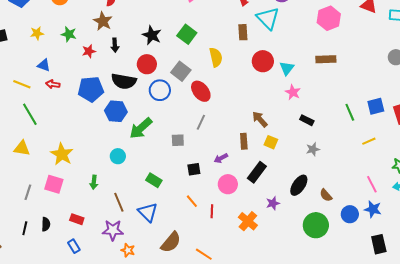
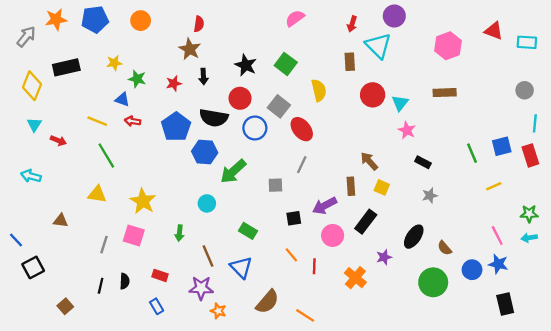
green star: (69, 34) -> (137, 79), moved
blue pentagon: (91, 89) -> (176, 127), turned -30
purple arrow: (221, 158) -> (325, 206), size x1.5

